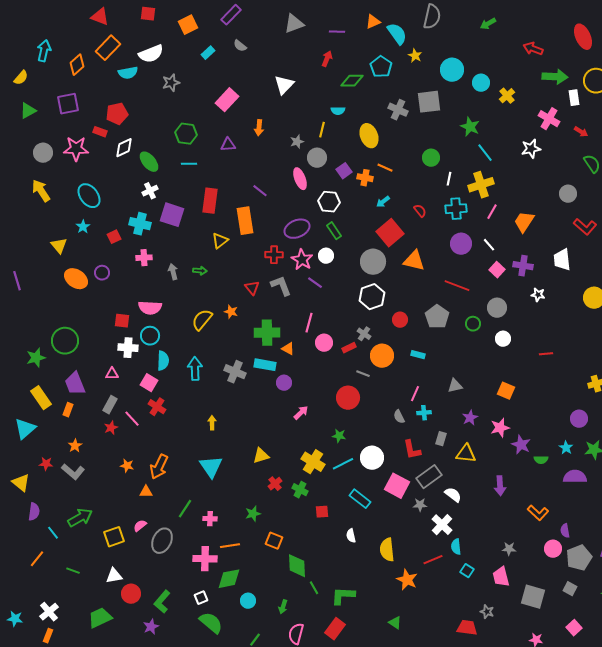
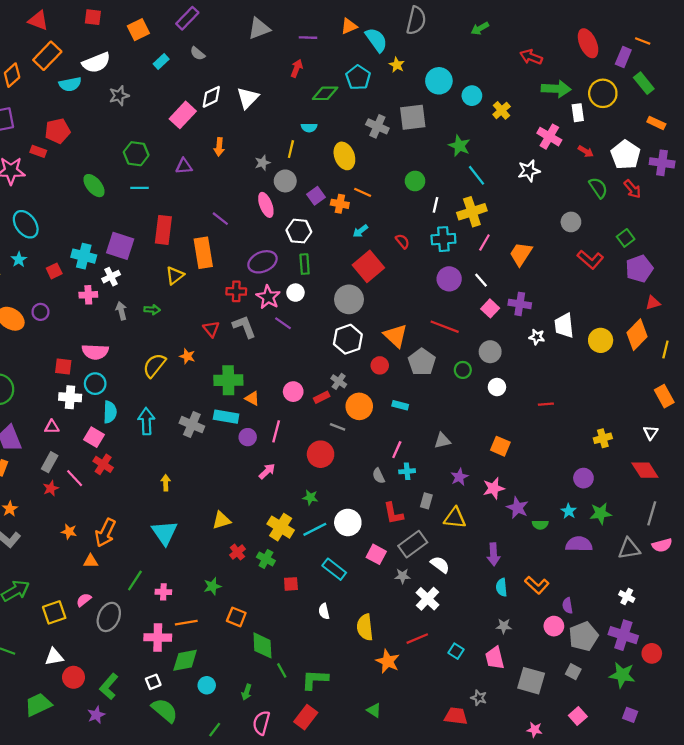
white diamond: (124, 148) -> (211, 97), moved
white cross: (150, 191) -> (111, 277), moved
green rectangle: (334, 231) -> (305, 264), turned 30
white trapezoid: (562, 260) -> (564, 326), moved
orange triangle: (414, 261) -> (396, 336), moved, turned 30
pink line: (309, 323) -> (276, 431), moved
pink square: (397, 486) -> (376, 554), size x0.7
cyan semicircle: (456, 547) -> (502, 587), moved

